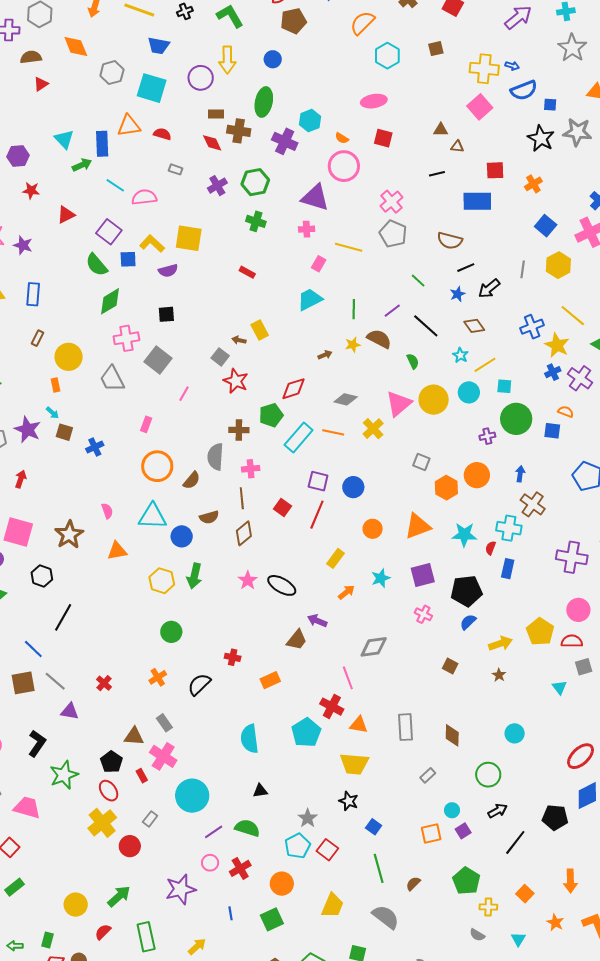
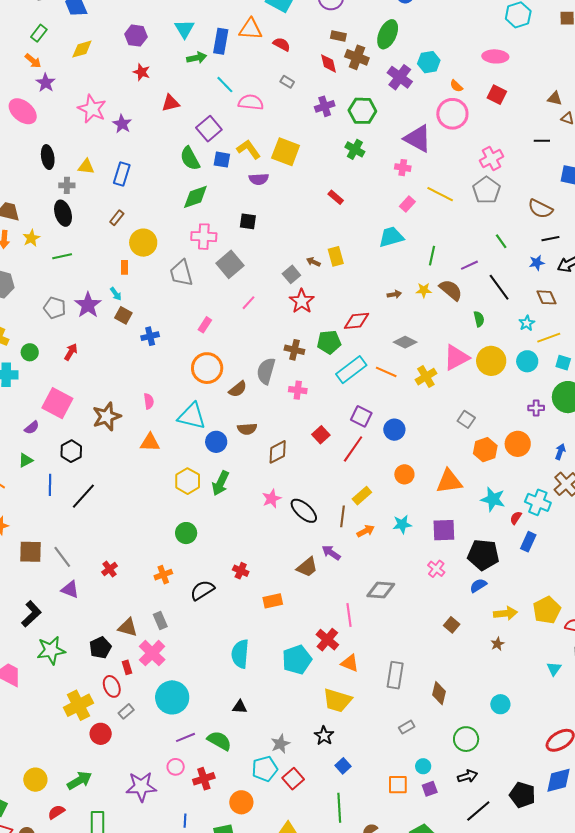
brown line: (242, 498) -> (343, 516), moved
blue line: (33, 649) -> (50, 485), moved, turned 35
red ellipse: (109, 791) -> (112, 686), moved

